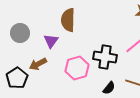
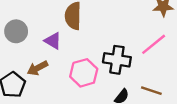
purple triangle: (51, 41) -> (53, 41), turned -35

